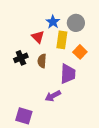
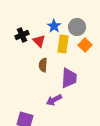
orange square: (80, 52) -> (85, 45), moved
black cross: (21, 58) -> (22, 35), moved

